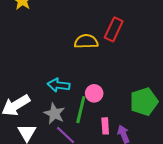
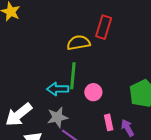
green line: (81, 110) -> (73, 76), moved
gray star: (54, 114) -> (57, 117), turned -30

